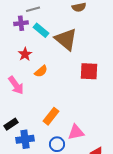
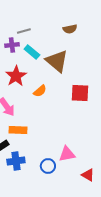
red star: (25, 54) -> (16, 76), size x1.5
orange semicircle: (41, 71) -> (40, 91), moved
orange rectangle: (51, 116) -> (18, 130), moved, turned 54

